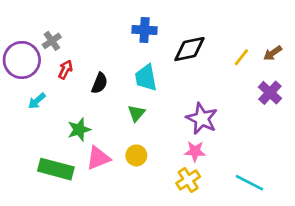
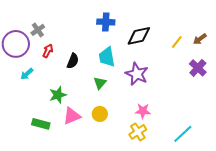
purple star: (202, 119) -> (137, 74), moved
green rectangle: (56, 169) -> (41, 124), size x0.7
cyan line: (249, 183) -> (183, 134), turned -70

